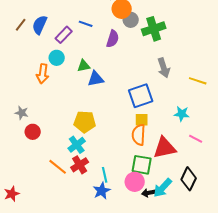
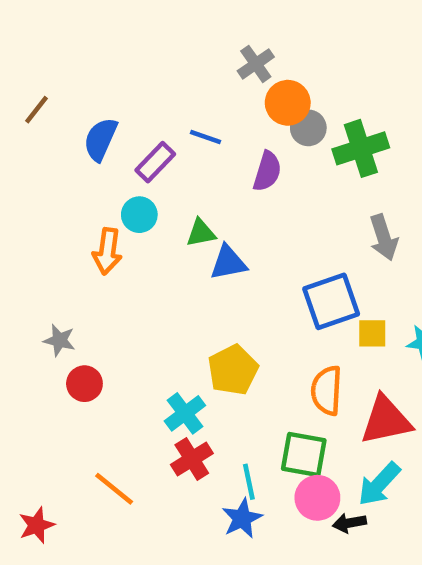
brown line: (21, 25) -> (37, 110), moved
yellow square: (142, 120) -> (372, 333), moved
yellow pentagon: (85, 122) -> (233, 370), moved, turned -30
green square: (142, 165) -> (304, 454), moved
orange line: (58, 167) -> (114, 489), moved
cyan arrow: (163, 188) -> (379, 484), moved

